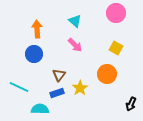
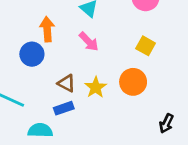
orange arrow: (37, 29) -> (47, 29), moved
brown triangle: (59, 75) -> (67, 83), turned -40
yellow star: (80, 88) -> (96, 87), moved

